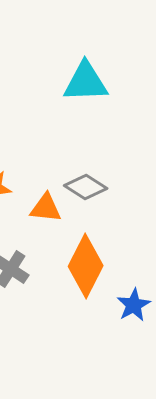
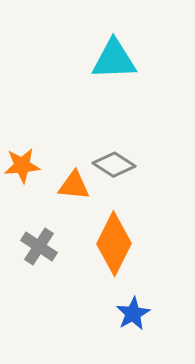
blue star: (134, 305) -> (133, 314), moved

